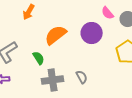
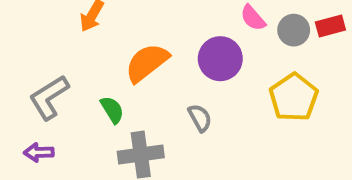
gray semicircle: (82, 77) -> (200, 118), moved

